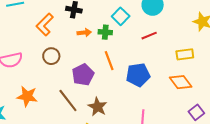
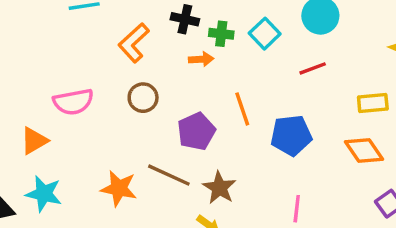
green cross: (105, 32) -> (221, 34), moved
orange star: (27, 96) -> (119, 188), moved
brown line: (68, 101) -> (169, 175), turned -30

